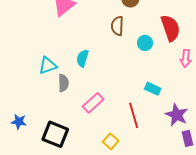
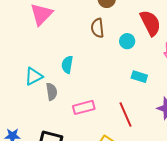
cyan rectangle: (153, 89) -> (139, 77), moved
pink rectangle: (93, 103) -> (84, 107), turned 35

